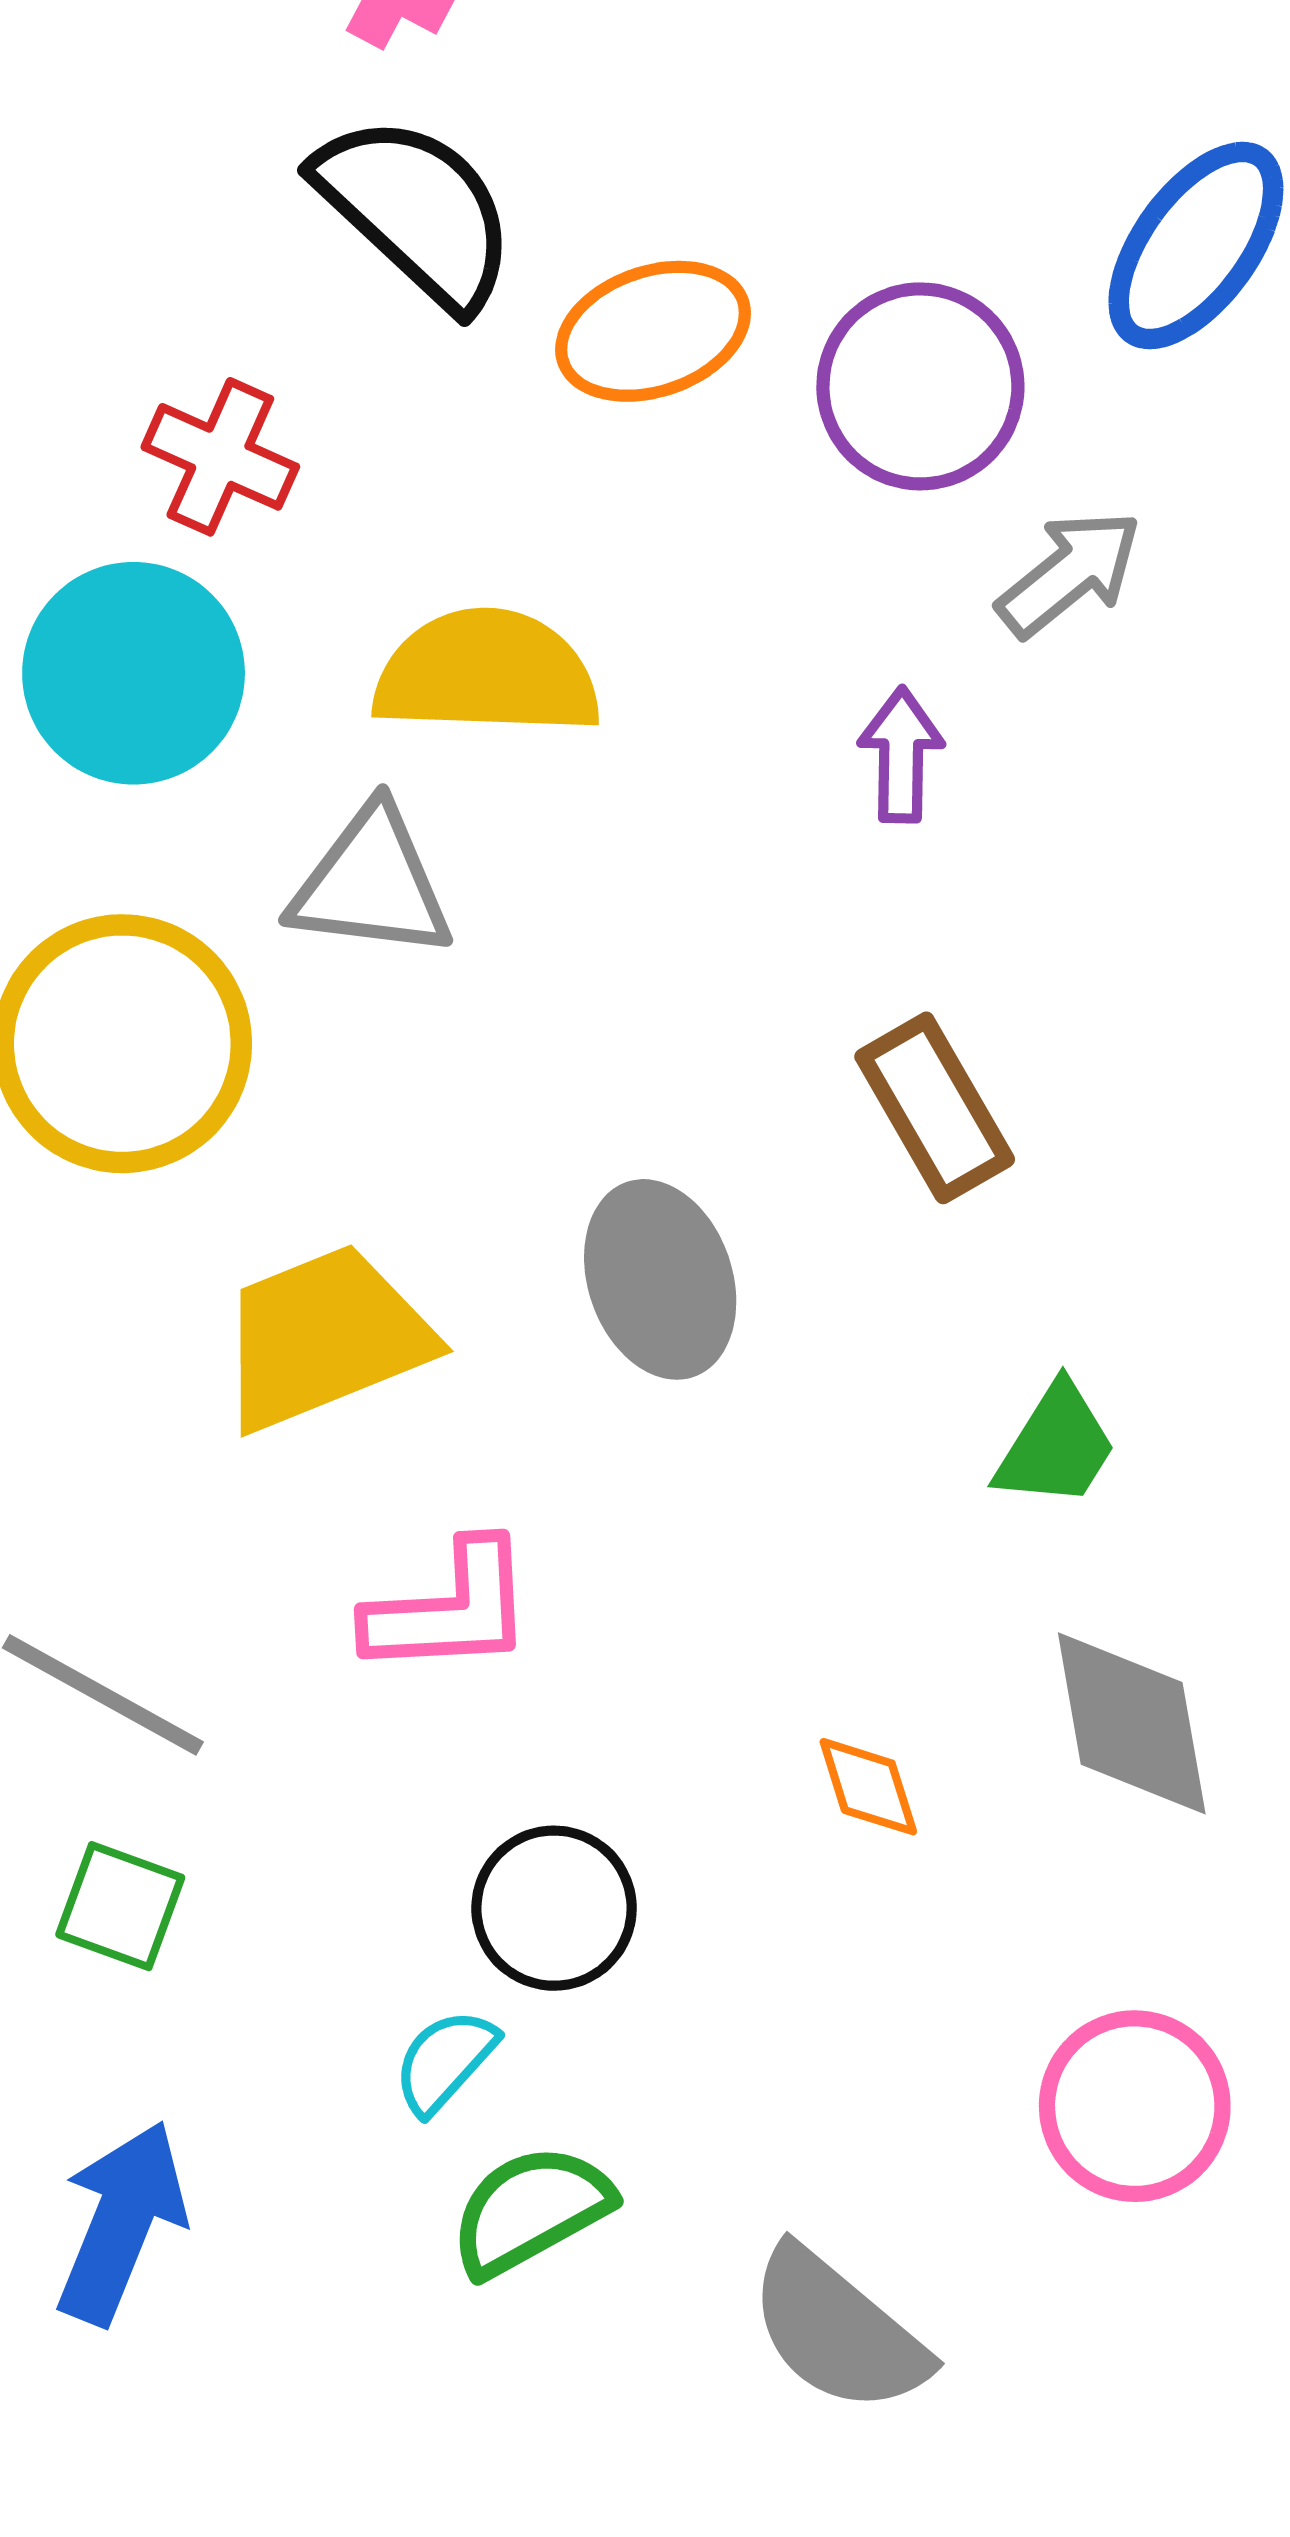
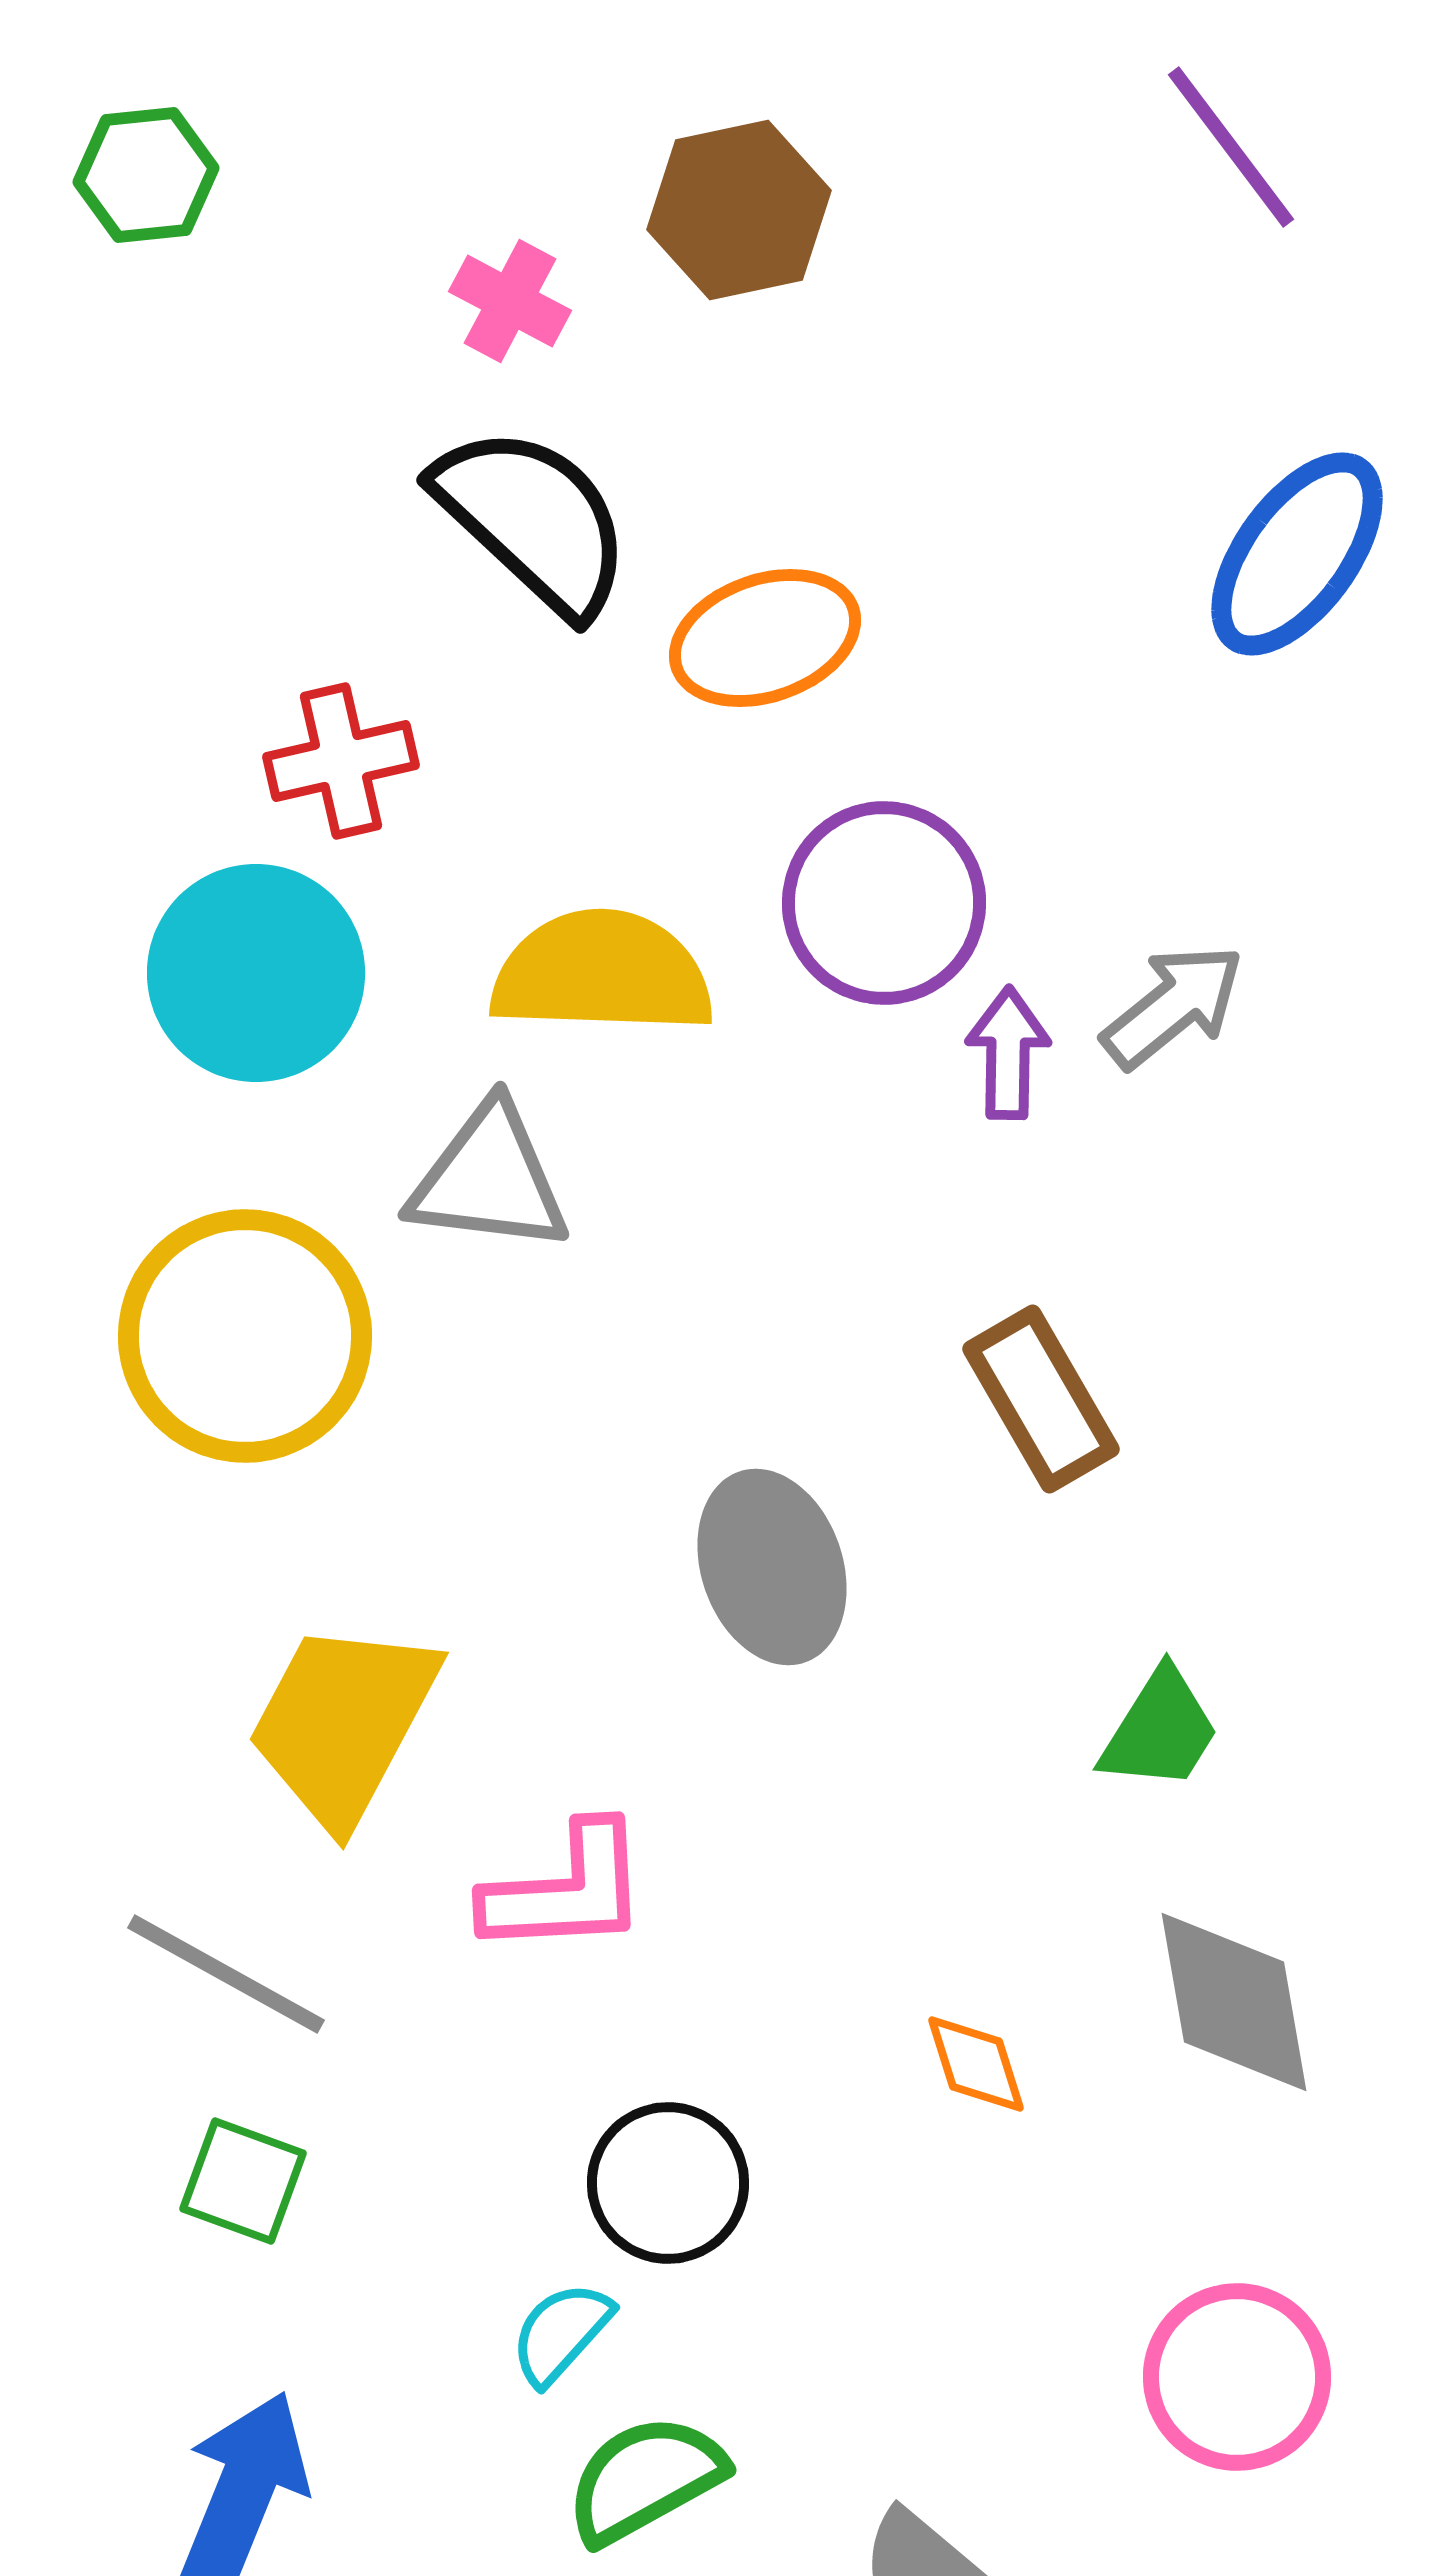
purple circle: (920, 386) -> (884, 903), moved
red cross: (220, 457) -> (341, 761), turned -37
gray arrow: (1069, 573) -> (1173, 1006), moved
yellow trapezoid: (324, 1338) -> (343, 1723), moved, turned -40

